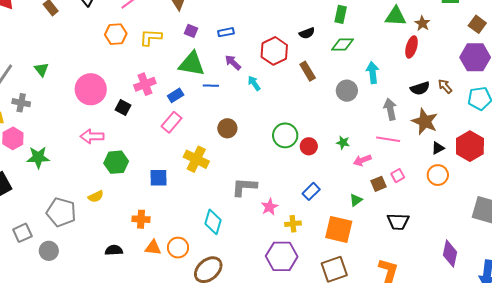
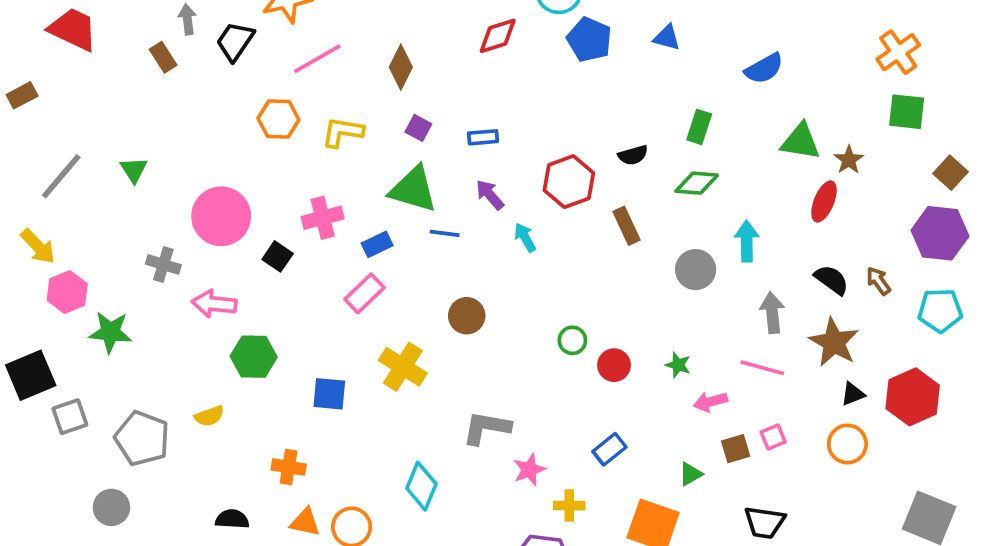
black semicircle: (420, 88) -> (832, 280), turned -132
gray cross: (21, 103) -> (163, 264), moved
green circle: (285, 135) -> (572, 340), size x0.6
gray square: (22, 233) -> (70, 417), moved

